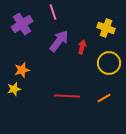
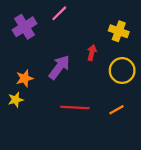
pink line: (53, 12) -> (59, 13), turned 63
purple arrow: (59, 41) -> (59, 67), moved

